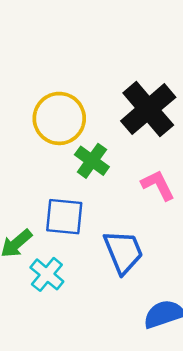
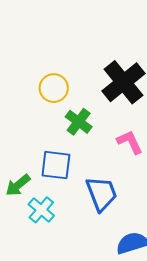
yellow circle: (59, 118) -> (54, 88), size x0.7

